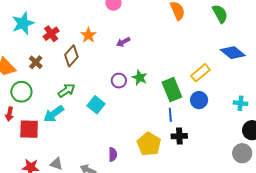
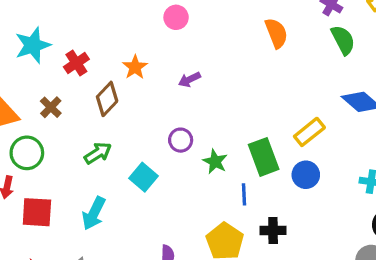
green star: (140, 78) -> (215, 162), moved
cyan arrow: (54, 114) -> (94, 213), moved, turned -30
blue line: (170, 115) -> (244, 194), moved

